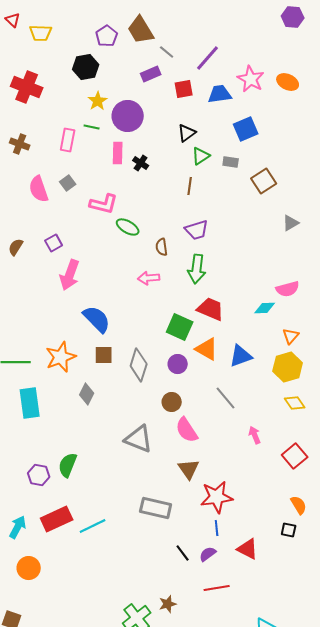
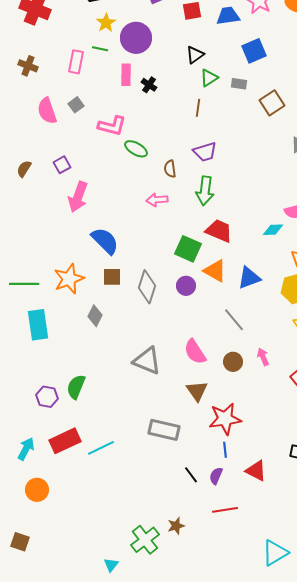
brown circle: (172, 402) -> (233, 362), moved
purple semicircle: (208, 554) -> (216, 476), turned -30

